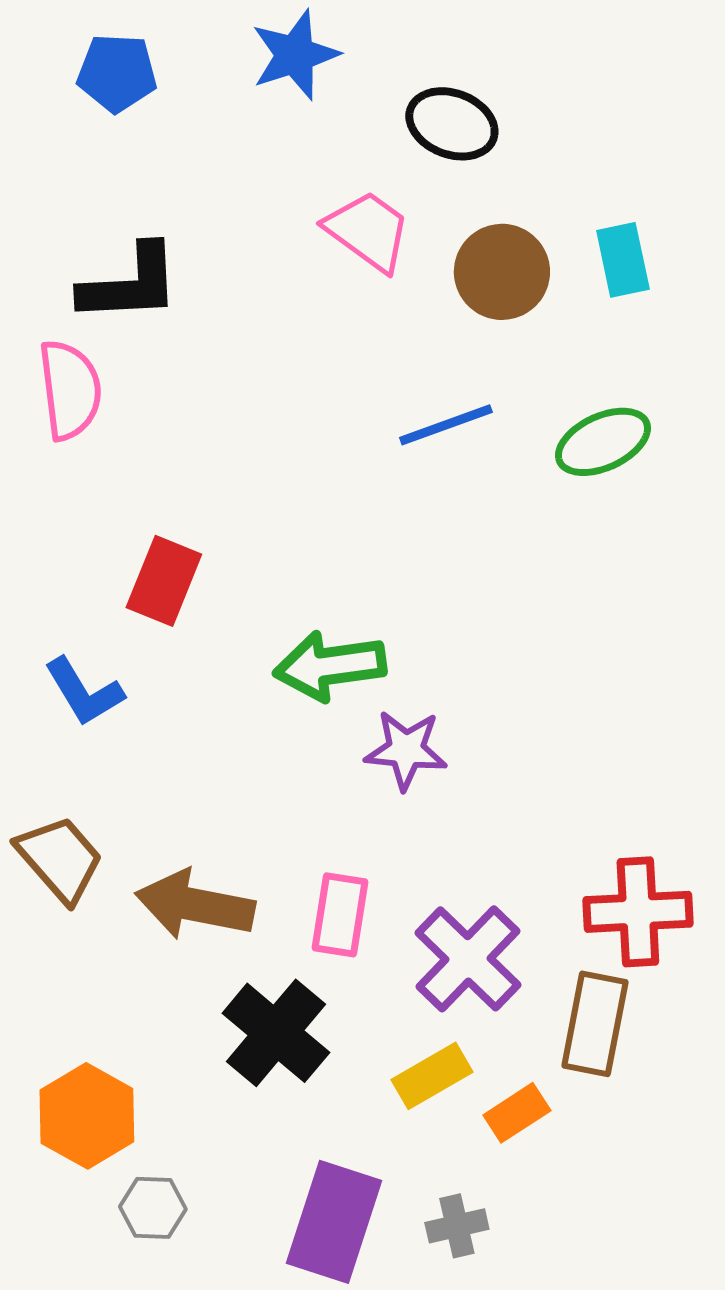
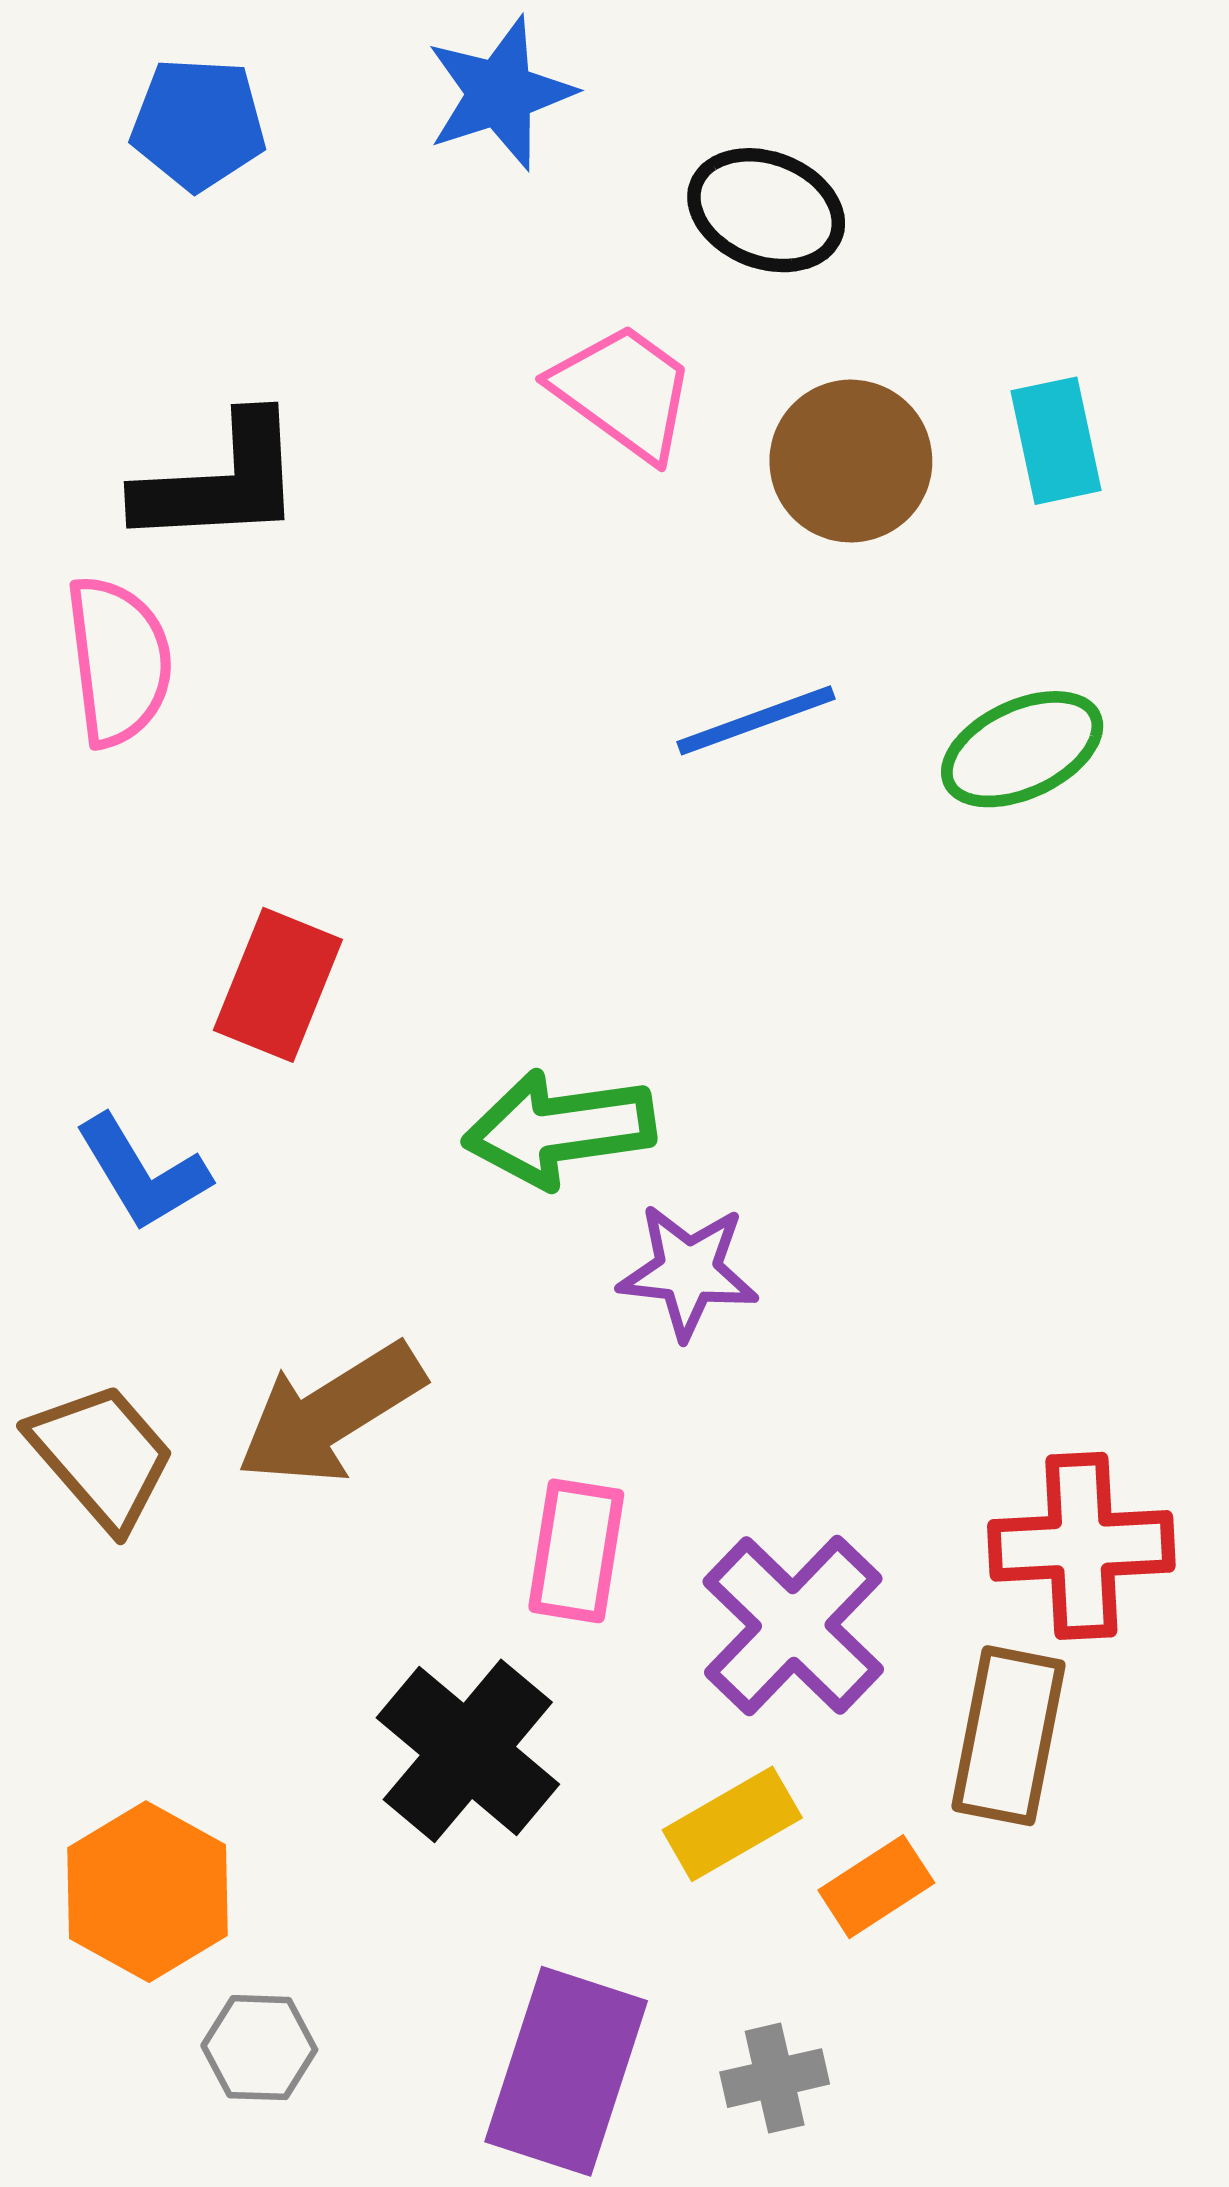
brown arrow: (195, 905) -> (331, 1414), moved, turned -43

